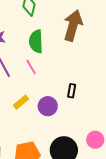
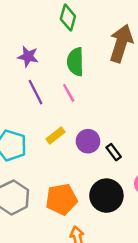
black rectangle: (72, 91) -> (114, 152), moved, turned -48

